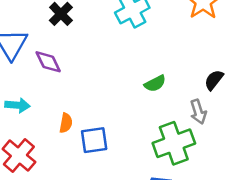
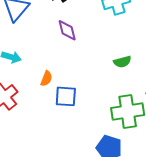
purple diamond: (48, 62) -> (67, 30), moved

